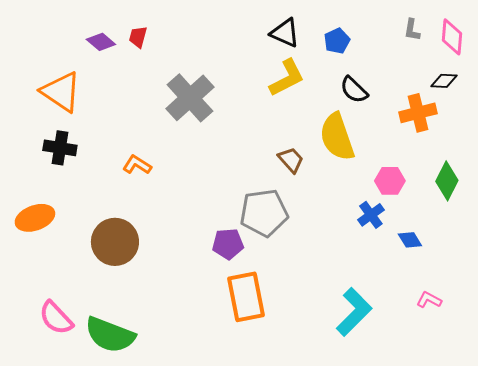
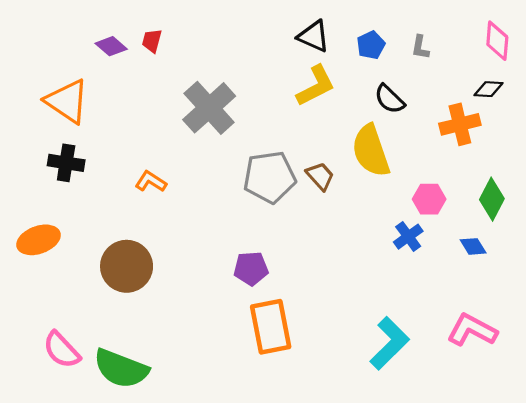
gray L-shape: (412, 30) -> (420, 47), moved
gray pentagon: (264, 213) -> (270, 177), moved
blue diamond: (410, 240) -> (473, 246), moved
pink L-shape: (429, 300) -> (472, 330), size x1.8

